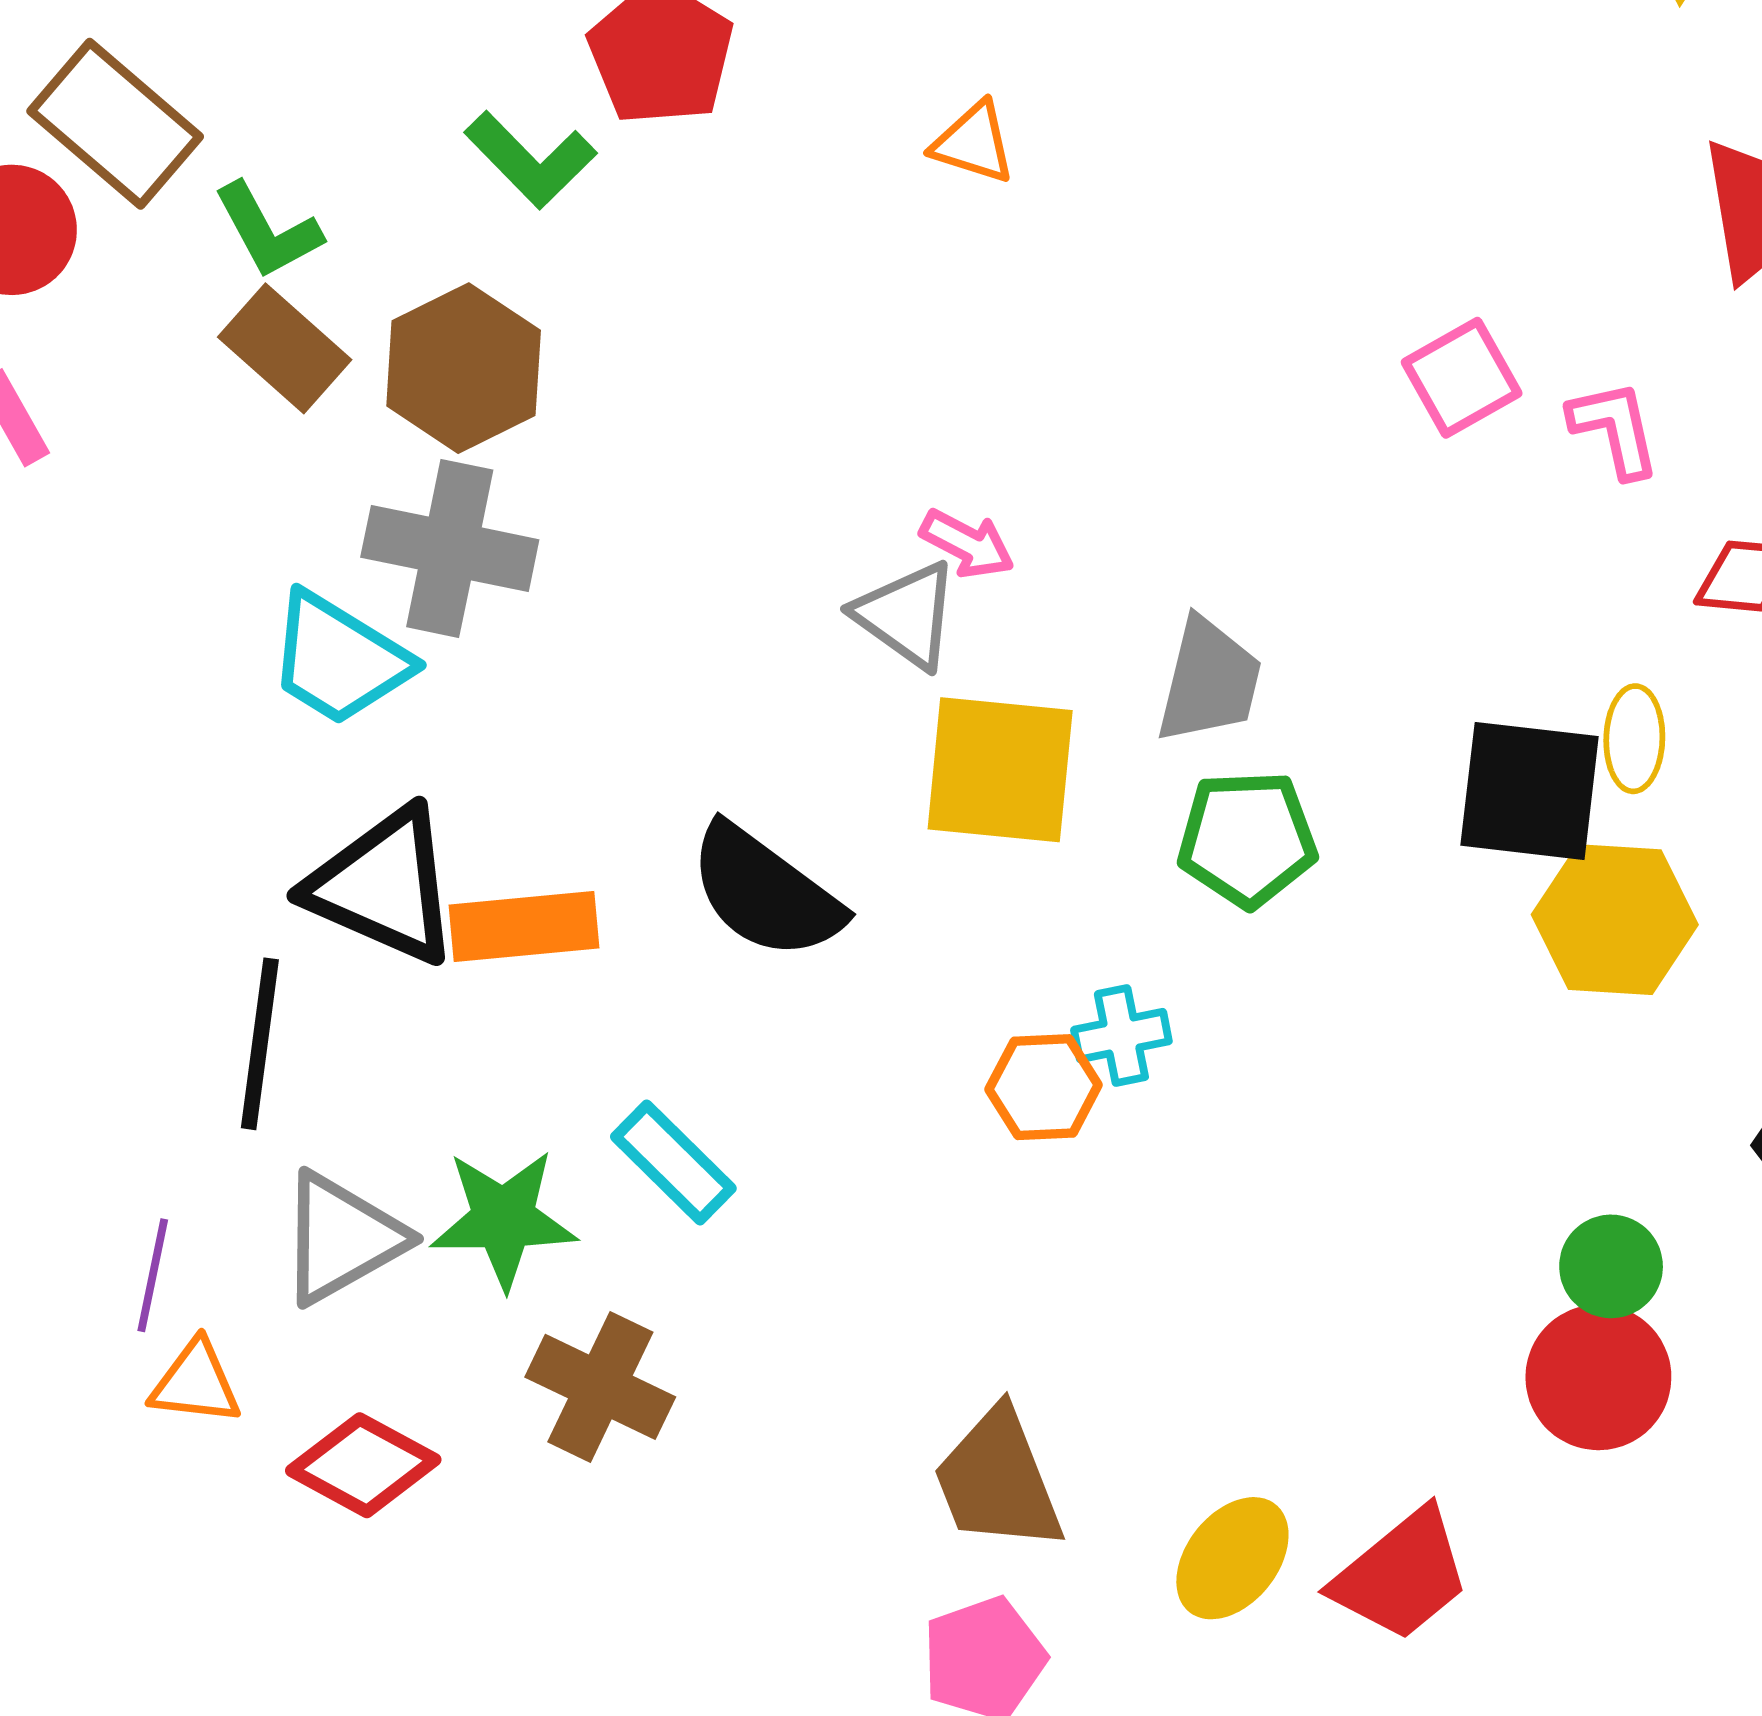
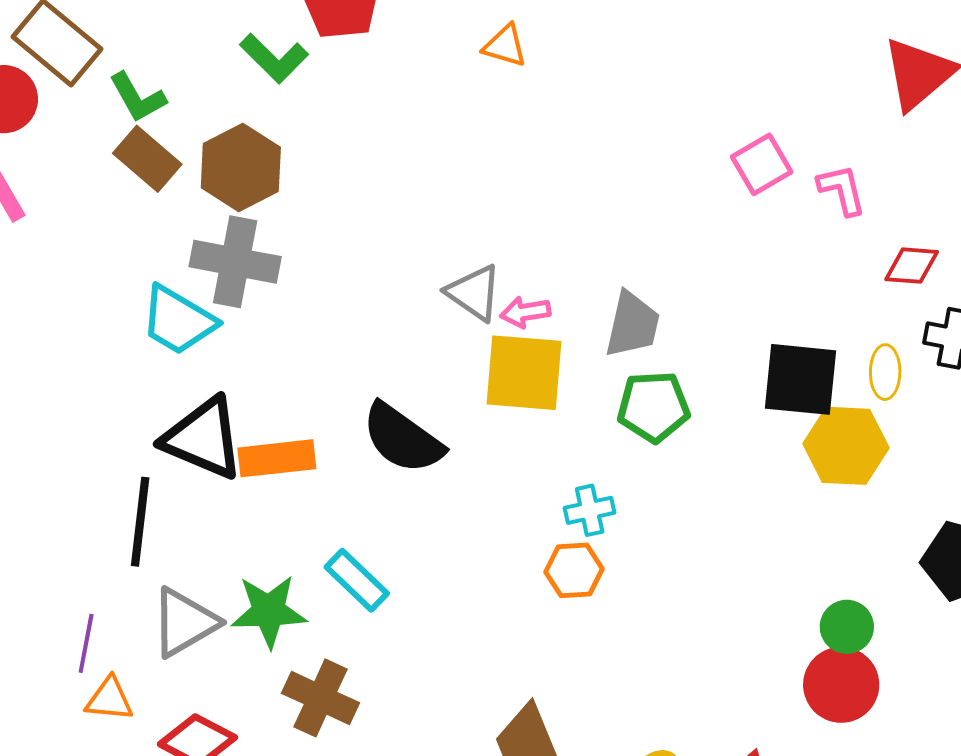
pink arrow: (967, 544) -> (525, 312), moved, turned 144
yellow ellipse: (1634, 739) -> (885, 372), moved
orange hexagon: (1044, 1087) -> (574, 570), moved

